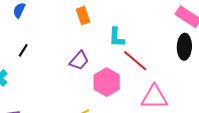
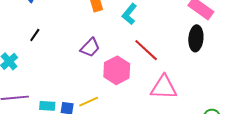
cyan L-shape: (117, 37) -> (129, 14), moved, turned 35

